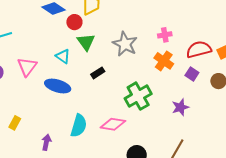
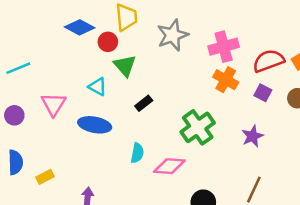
pink cross: (165, 35) -> (224, 47), size x1.6
gray star: (125, 44) -> (173, 35), moved, turned 30
yellow rectangle: (15, 123) -> (45, 177), turned 40
cyan semicircle: (79, 126) -> (137, 153), moved, size x0.7

